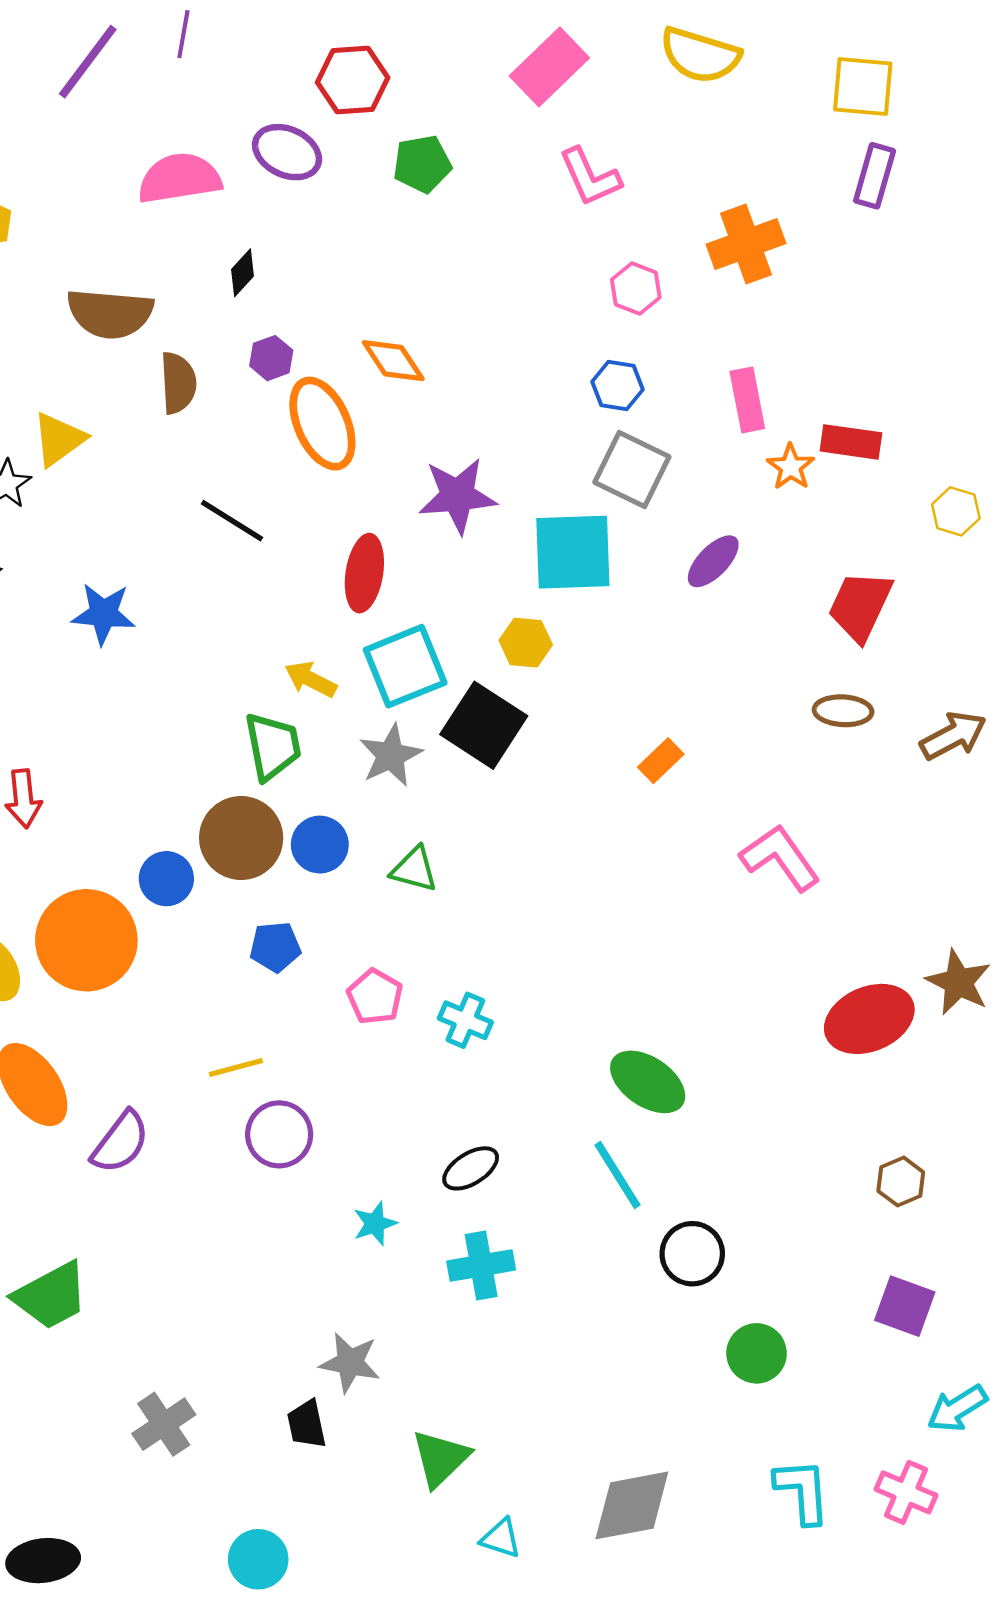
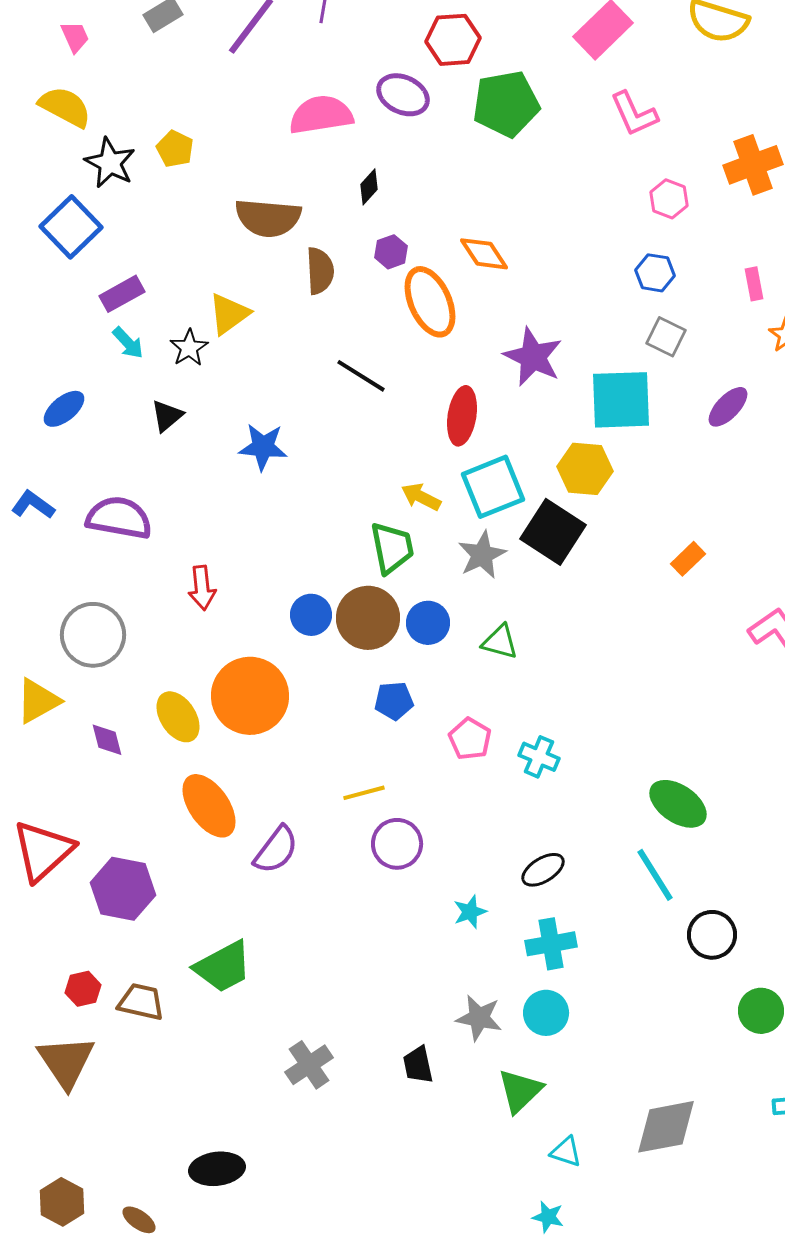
green pentagon: (422, 164) -> (506, 104), size x1.5
pink rectangle: (747, 400) -> (754, 284), size x0.7
gray square: (632, 469) -> (666, 337), size x0.7
purple star: (458, 496) -> (533, 357), turned 30
yellow hexagon: (526, 643) -> (585, 469), size x1.4
blue circle: (166, 879) -> (311, 615), moved
gray star: (350, 1363) -> (479, 1018), moved
cyan circle: (258, 1559) -> (546, 1013), moved

